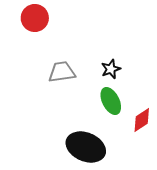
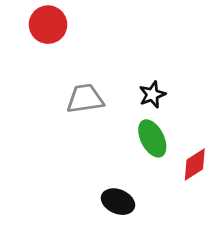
black ellipse: (86, 147) -> (118, 202), size x0.6

